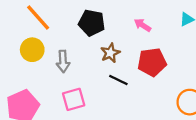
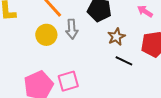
gray arrow: (63, 61) -> (72, 29), moved
pink square: (74, 99) -> (68, 81), moved

